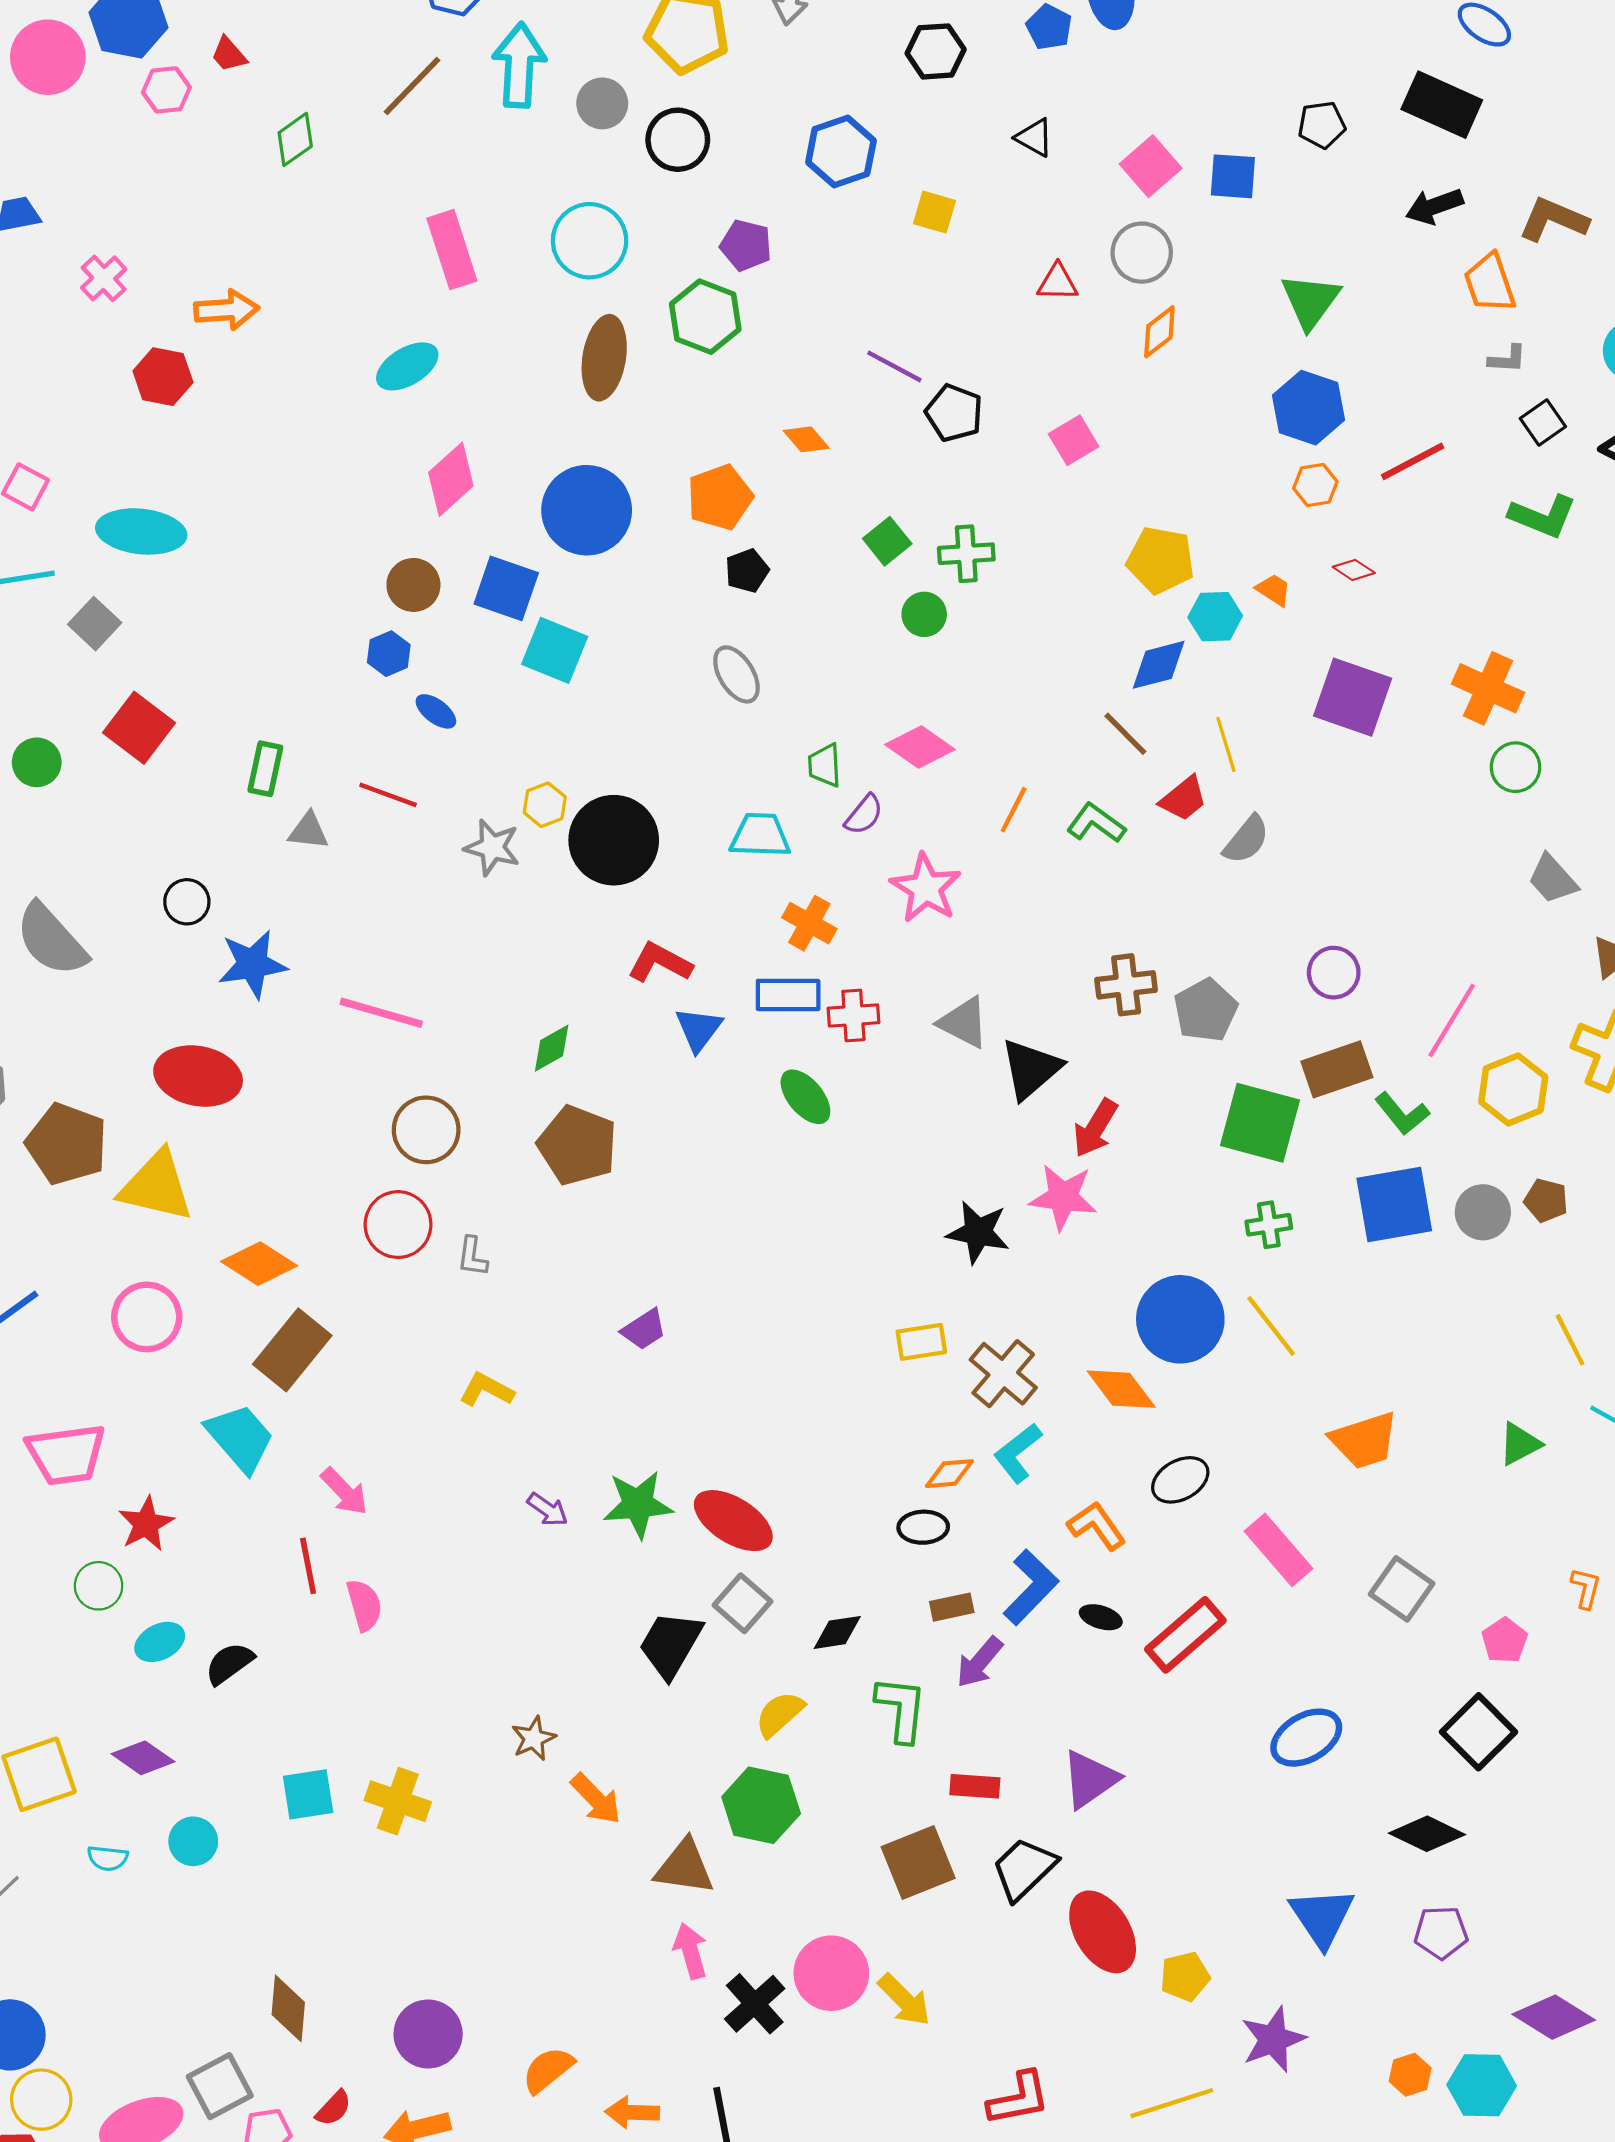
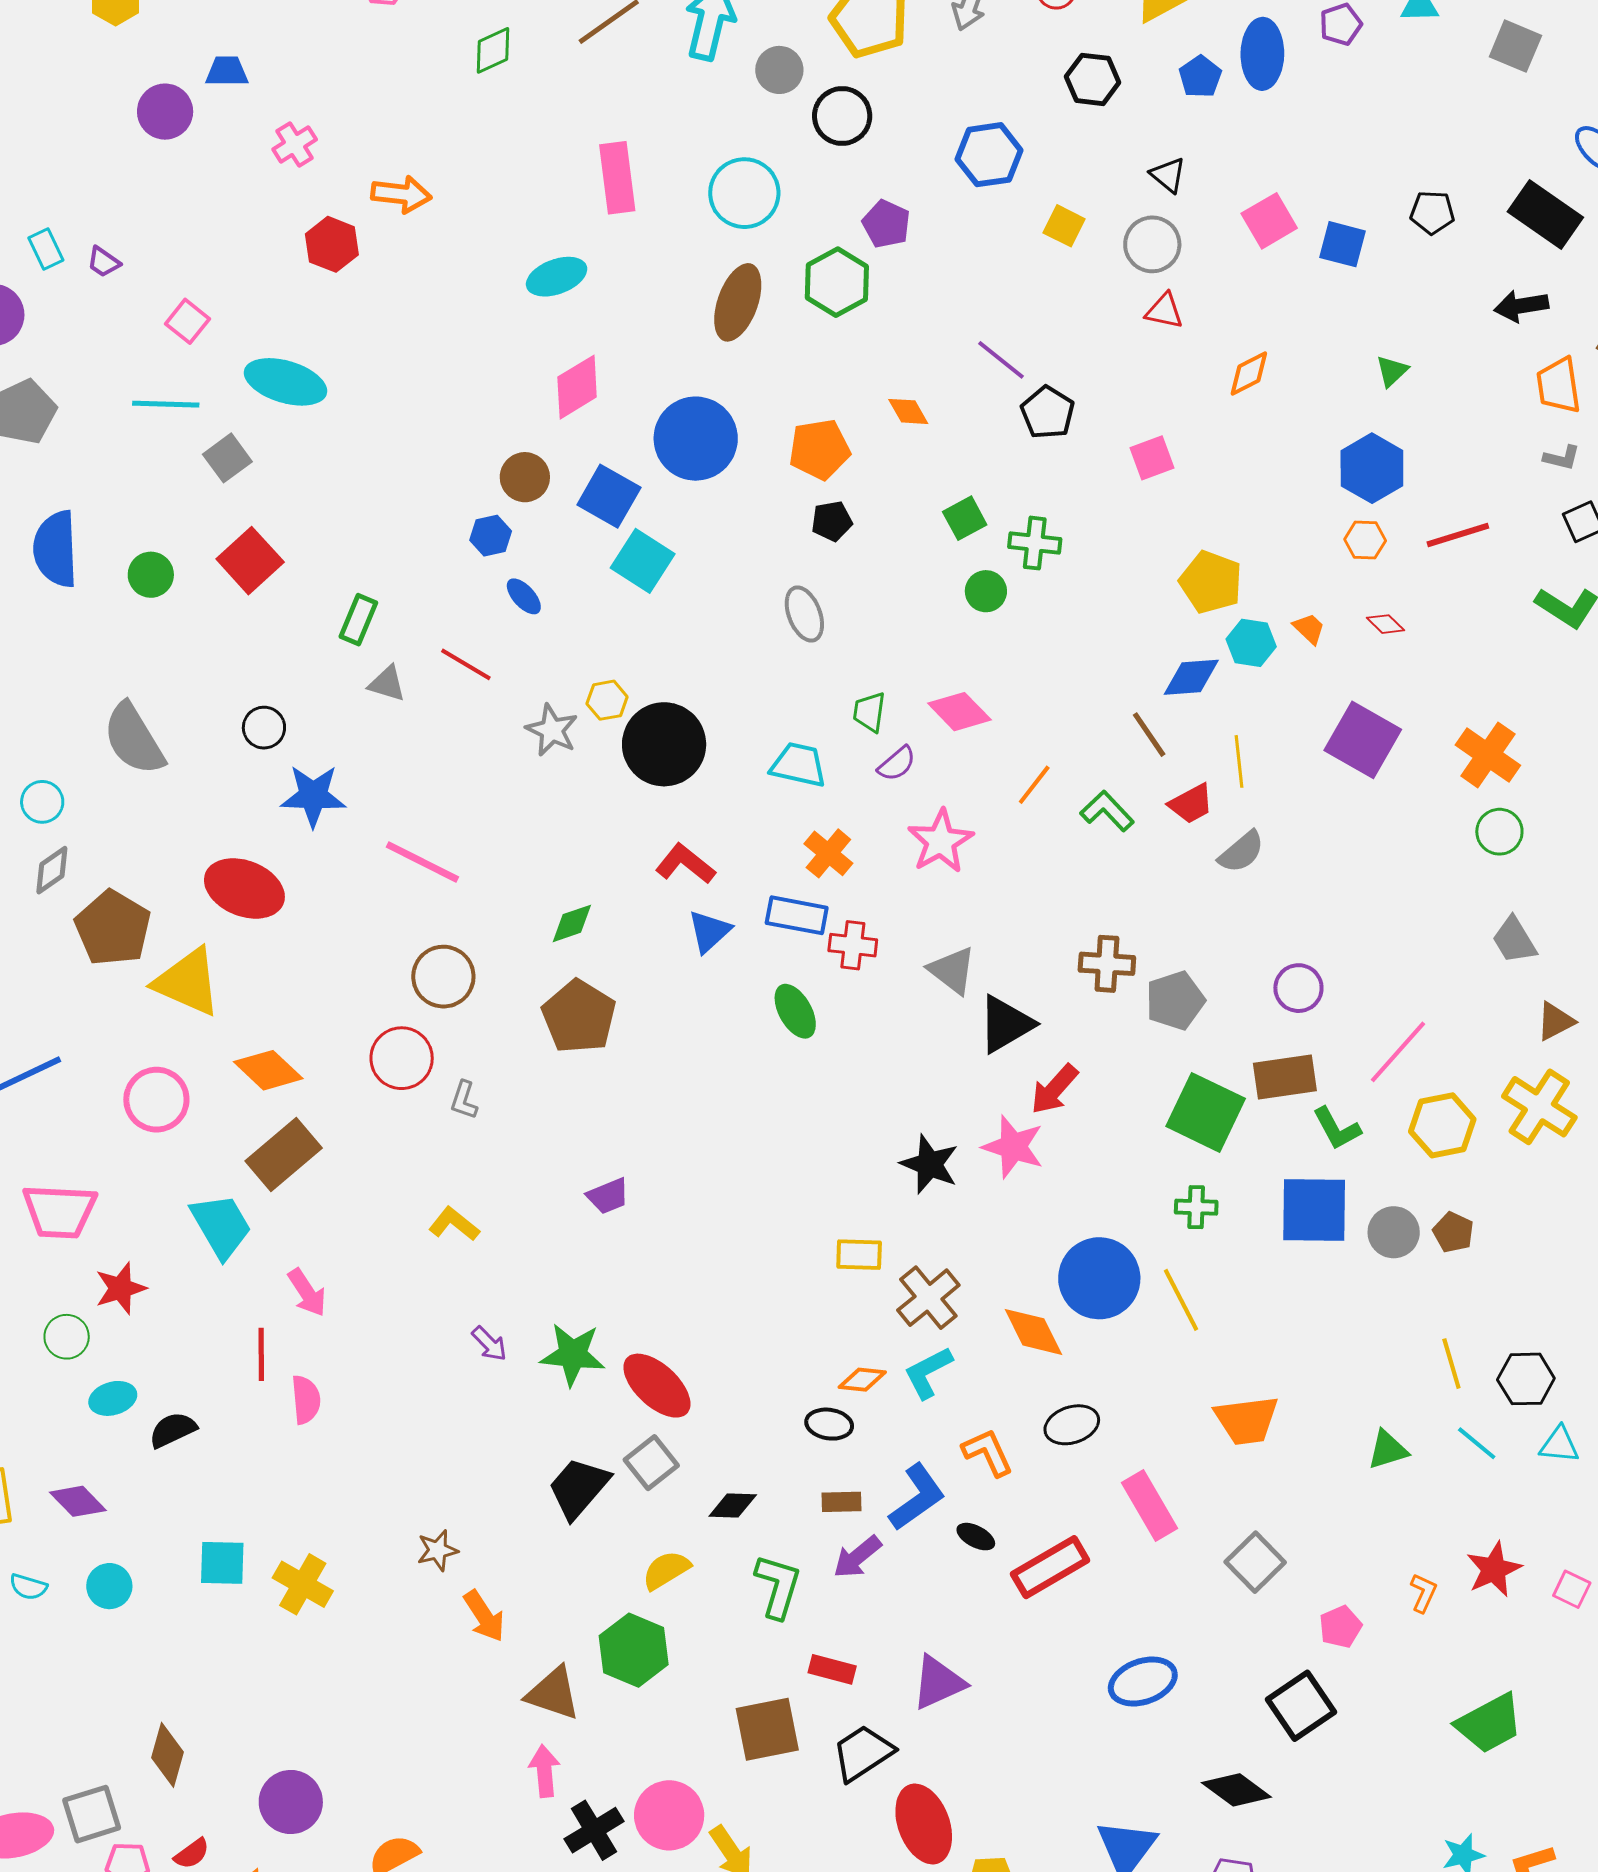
gray circle: (1142, 253) -> (1152, 244), moved
green triangle: (1310, 301) -> (1392, 371), size x0.6

